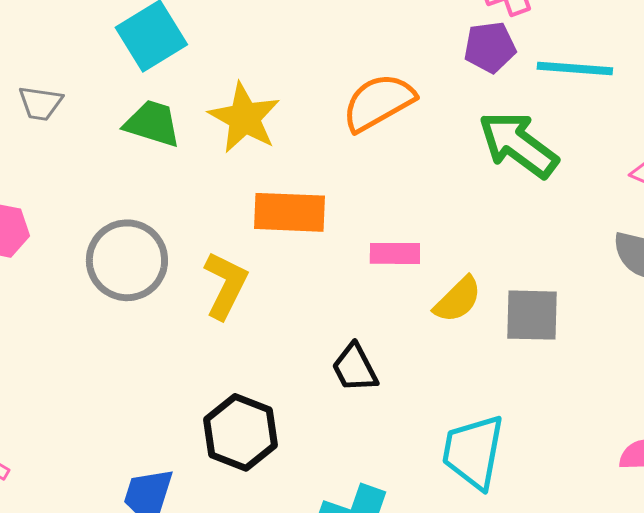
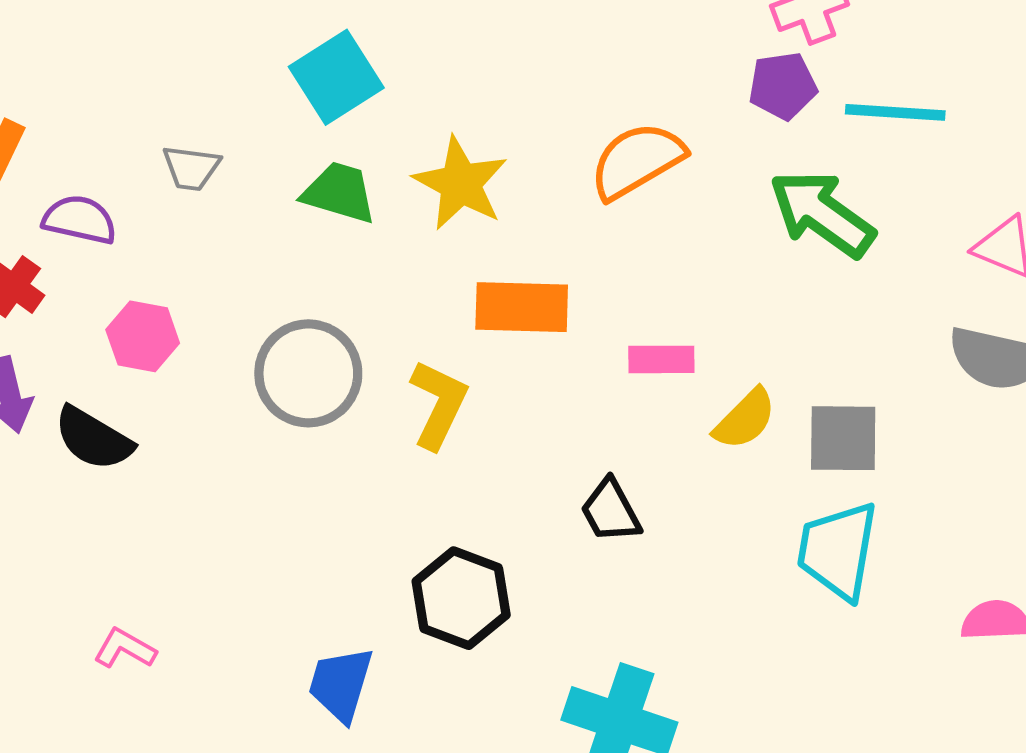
cyan trapezoid: (473, 452) -> (838, 551), moved

